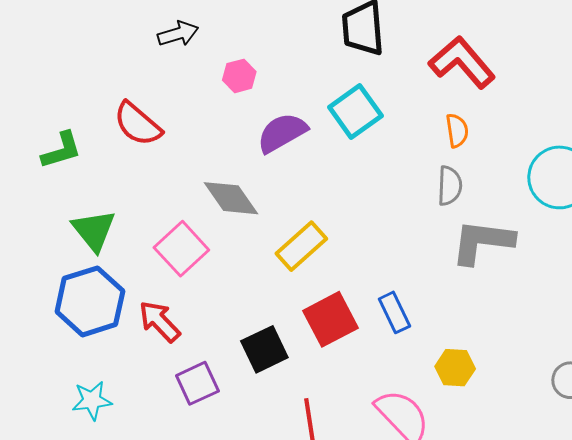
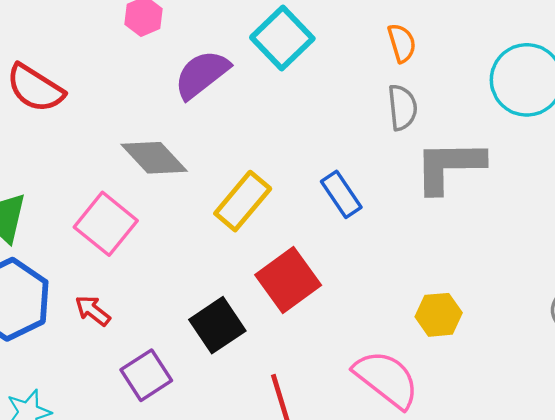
blue rectangle: (394, 312) -> (341, 194), moved
red arrow: (160, 321) -> (93, 311), size x0.7

